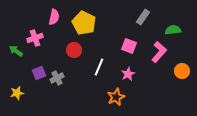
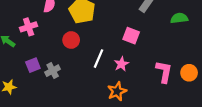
pink L-shape: (159, 52) -> (164, 72), moved, turned -30
orange circle: (182, 71) -> (189, 73), moved
pink star: (128, 74) -> (121, 64), moved

